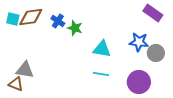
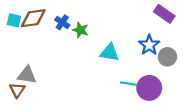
blue star: (139, 42) -> (149, 45), turned 30
cyan line: (101, 74) -> (129, 84), moved
brown triangle: (16, 84) -> (17, 90), turned 42

